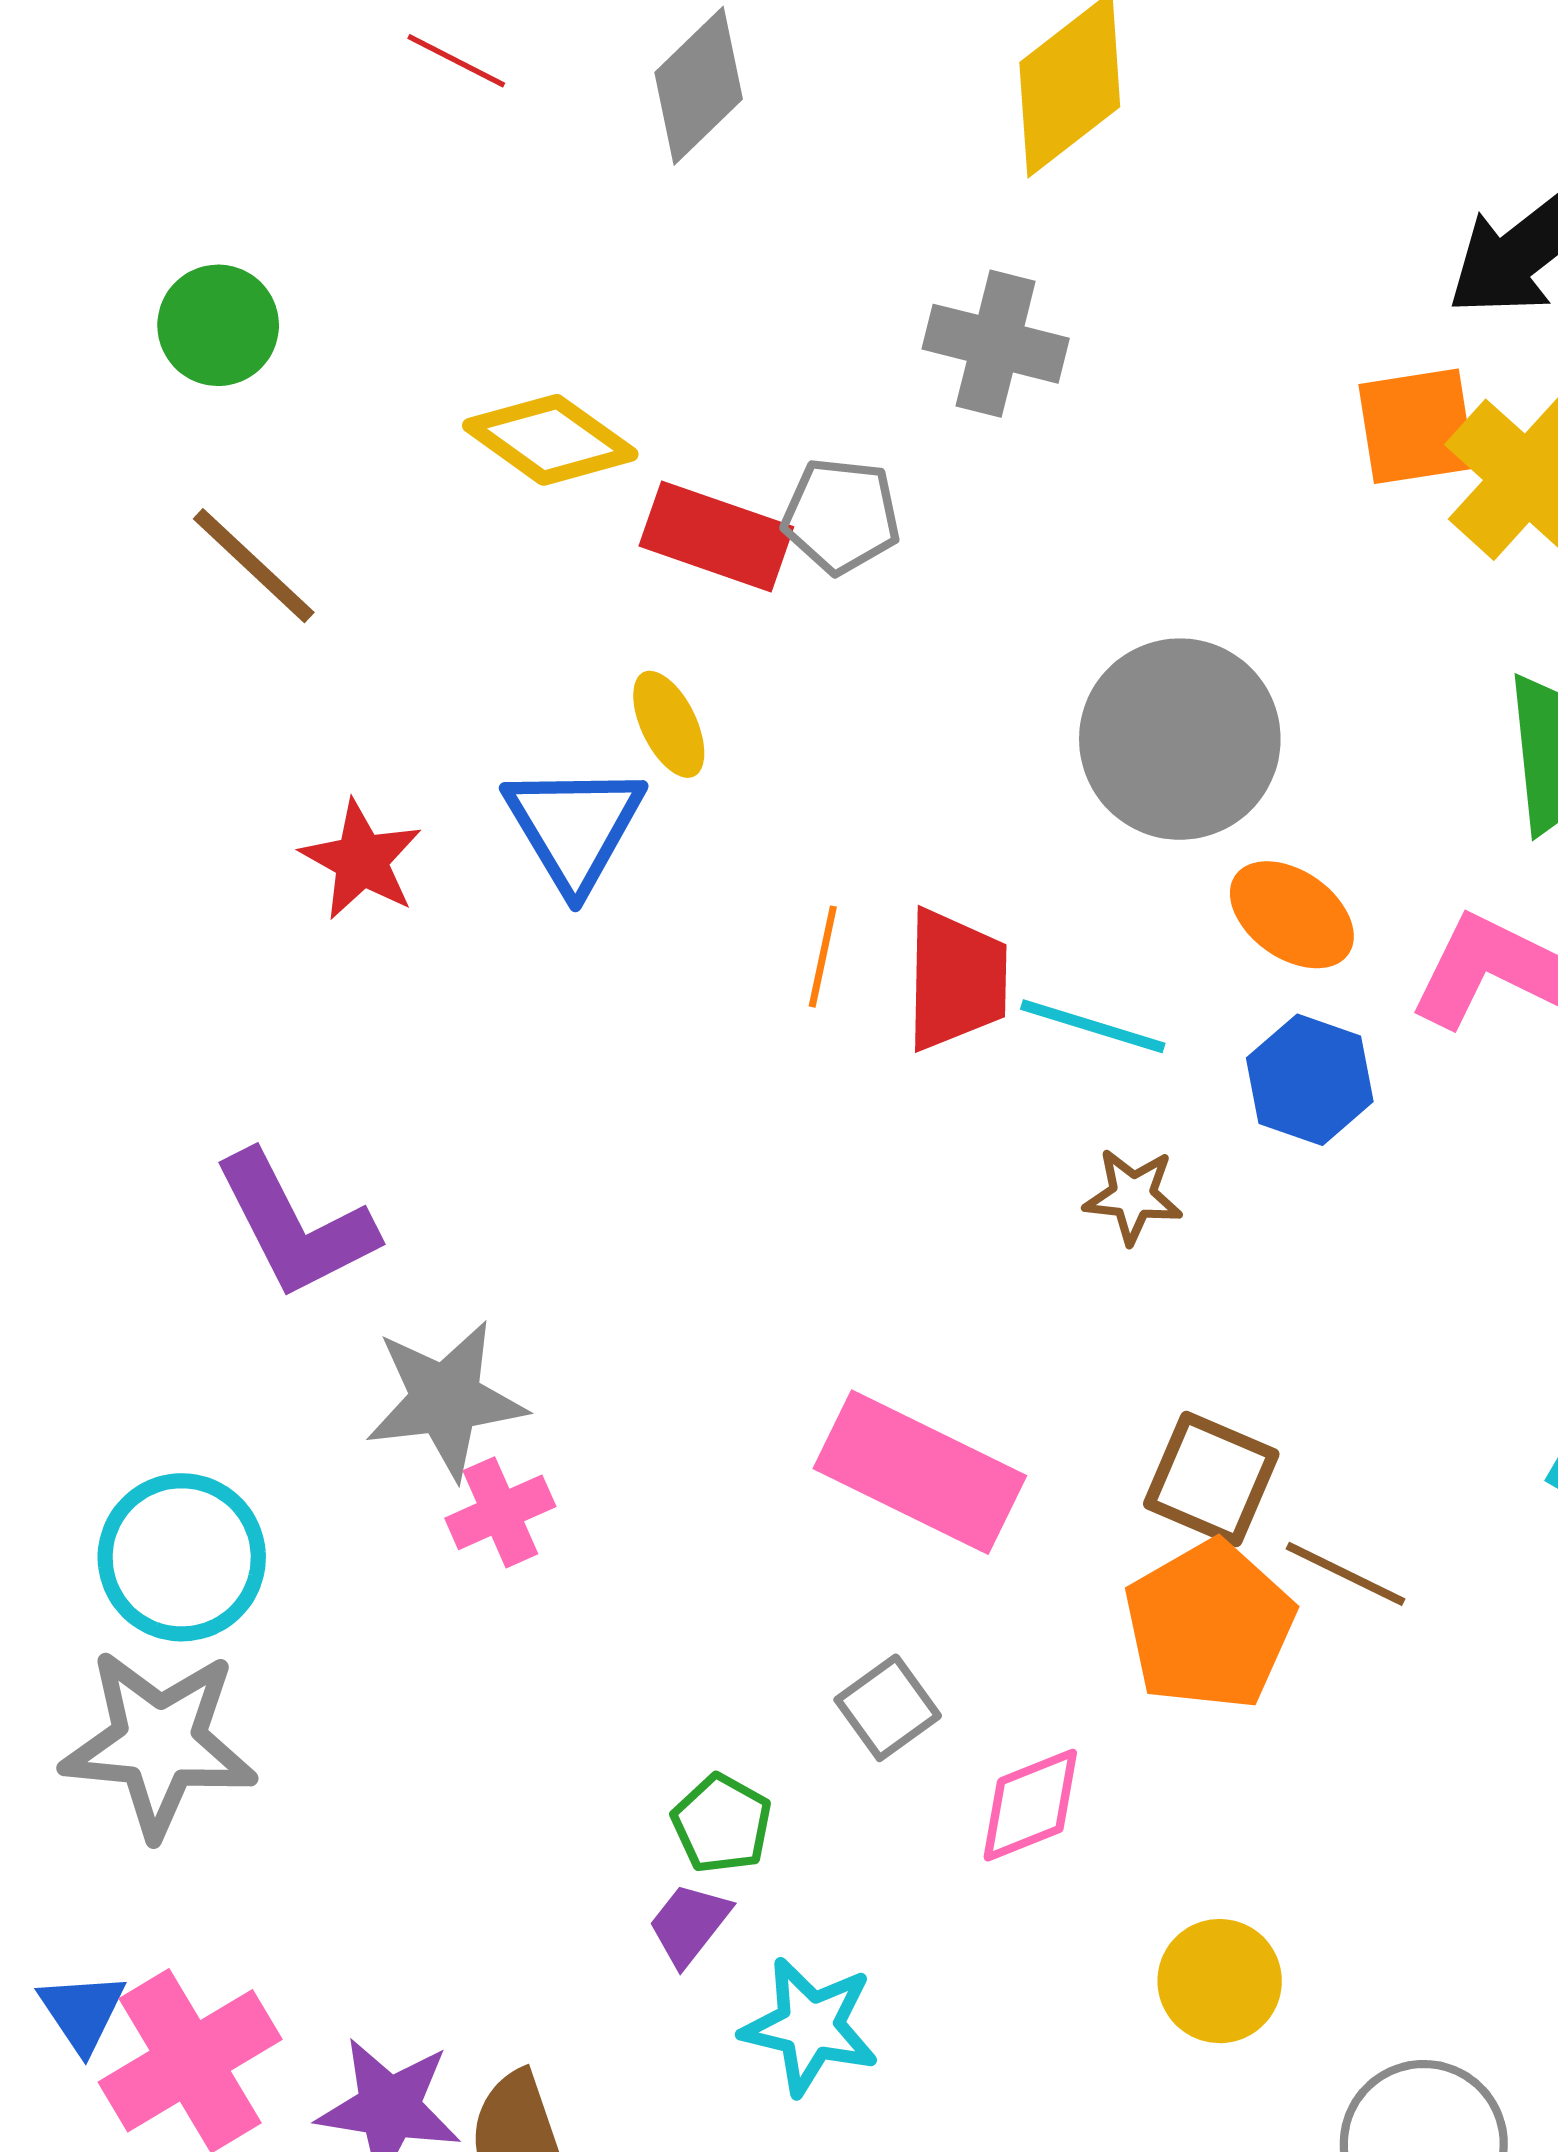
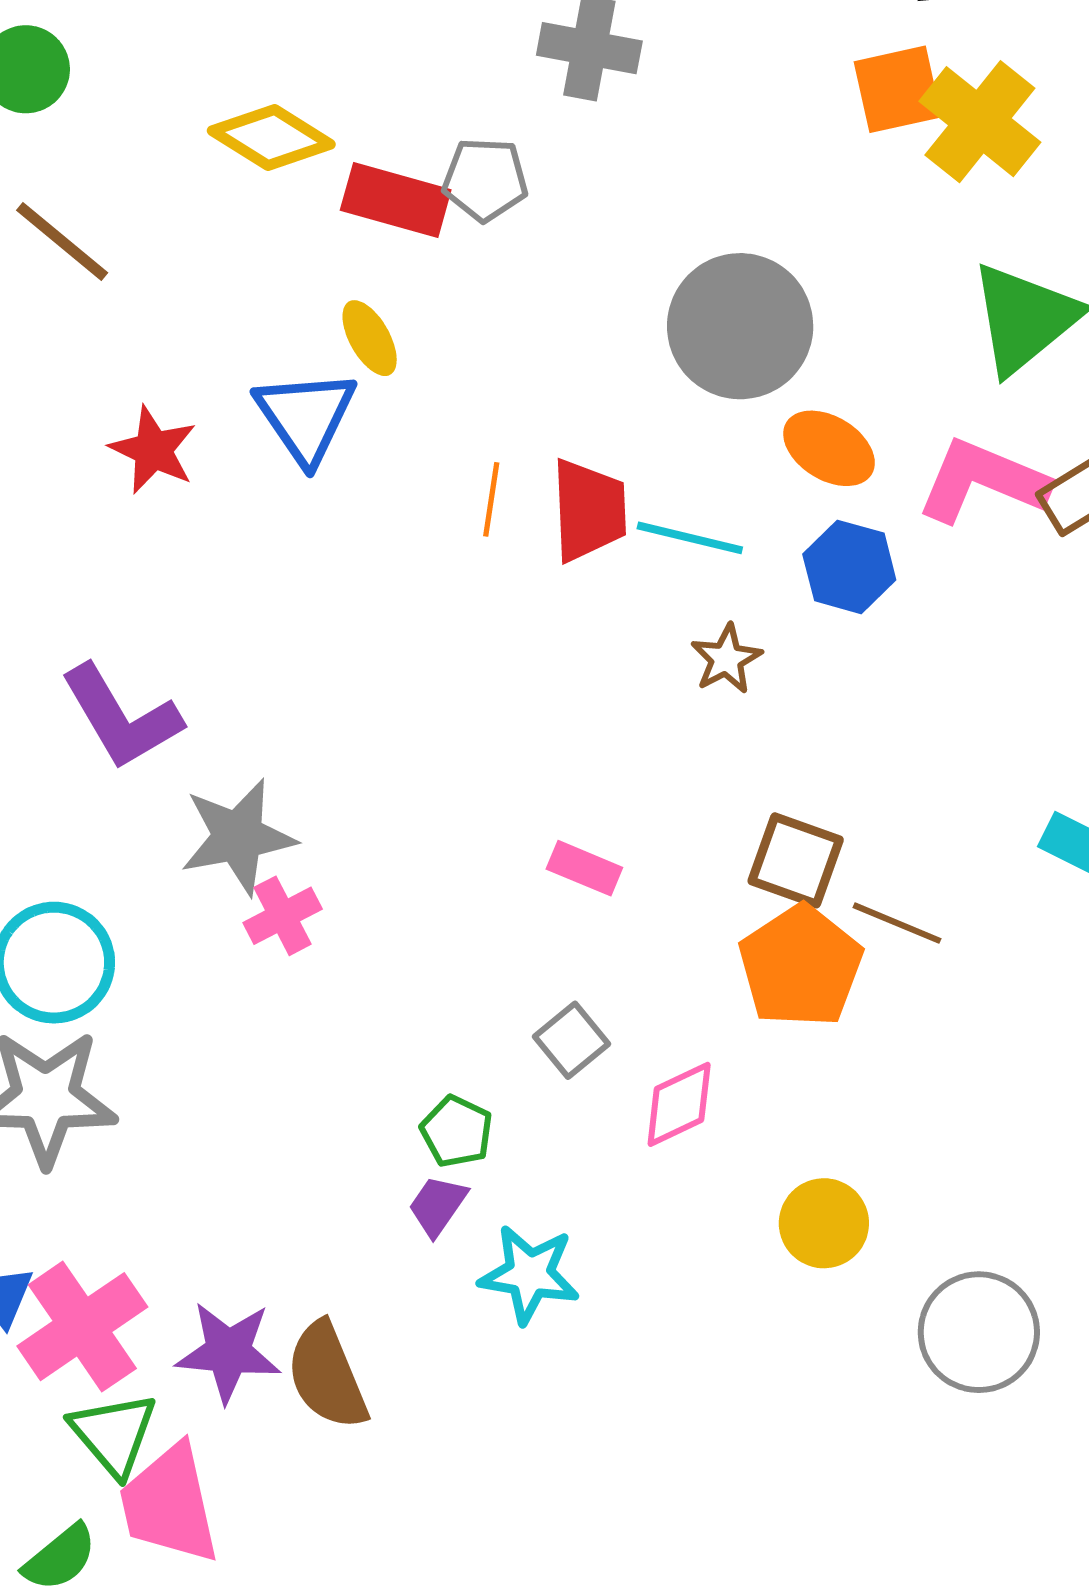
brown star: (1133, 1196) -> (726, 659), turned -30
pink rectangle: (920, 1472) -> (584, 868), size x0.5

